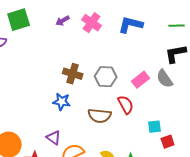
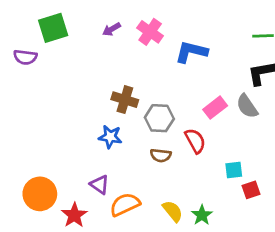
blue L-shape: (131, 25) -> (191, 52), moved
gray hexagon: (106, 77) -> (159, 118), moved
brown semicircle: (100, 116) -> (161, 155), size x0.7

